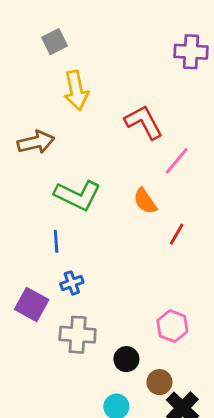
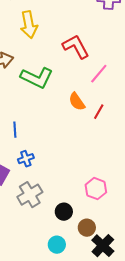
green L-shape: (78, 195) -> (37, 78), moved
red line: (177, 234) -> (99, 112), moved
gray cross: (78, 335) -> (30, 195), turned -35

